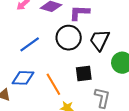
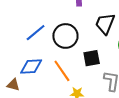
black circle: (69, 38) -> (65, 36), moved

